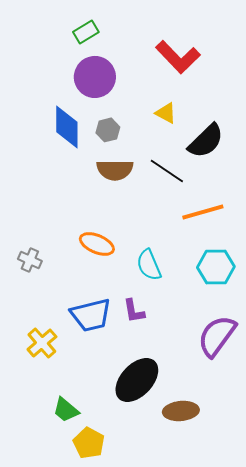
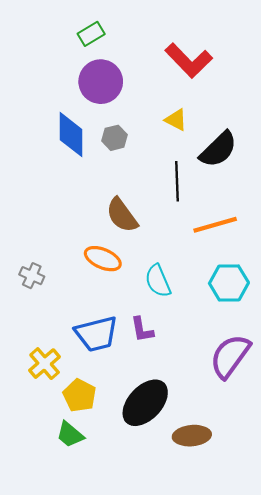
brown semicircle: (115, 170) -> (122, 215), moved, turned 54
black line: (167, 171) -> (177, 181), turned 54
yellow pentagon: (89, 443) -> (79, 395), moved

